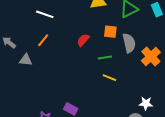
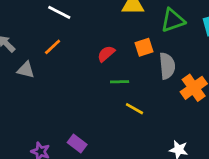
orange square: (110, 32) -> (144, 47), turned -32
green line: (105, 58) -> (120, 82), moved

